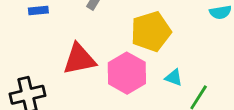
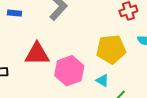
yellow pentagon: (151, 32) -> (111, 49), moved

